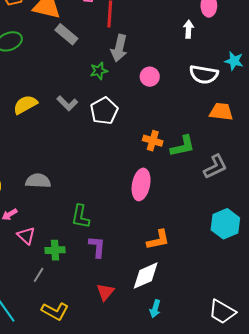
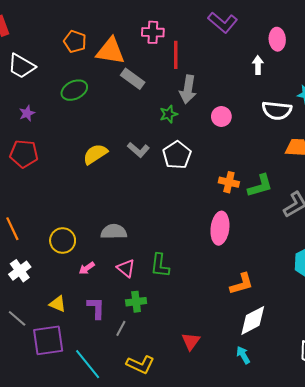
pink triangle: (26, 236) -> (126, 268), moved
purple L-shape: (97, 247) -> (96, 308), moved
white diamond: (146, 276) -> (253, 320), moved
cyan arrow: (155, 309) -> (243, 355), turned 138

